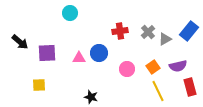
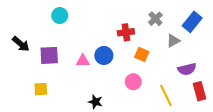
cyan circle: (70, 13) -> (60, 16), moved
blue rectangle: (189, 31) -> (192, 22), moved
gray cross: (148, 32) -> (155, 19), moved
orange square: (153, 67) -> (142, 54), moved, turned -32
pink circle: (127, 69) -> (133, 82), moved

